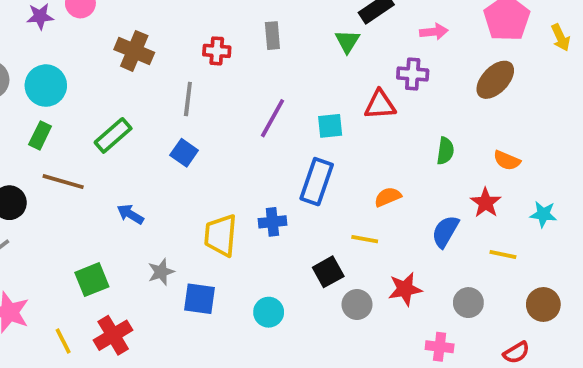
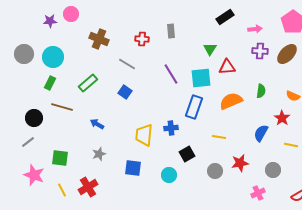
green triangle: (347, 41) -> (210, 49), moved
purple cross: (413, 74) -> (260, 51), moved
gray line: (188, 99) -> (127, 64), turned -66
purple line: (272, 118) -> (171, 74), turned -60
cyan square: (330, 126) -> (201, 78), size x1.5
orange semicircle: (388, 197) -> (231, 101), moved, size x1.6
gray star: (161, 272) -> (99, 154), moved
black square: (328, 272) -> (187, 154), moved
green square: (92, 280) -> (60, 158), moved, turned 30
pink cross: (440, 347) -> (258, 193), turned -32

